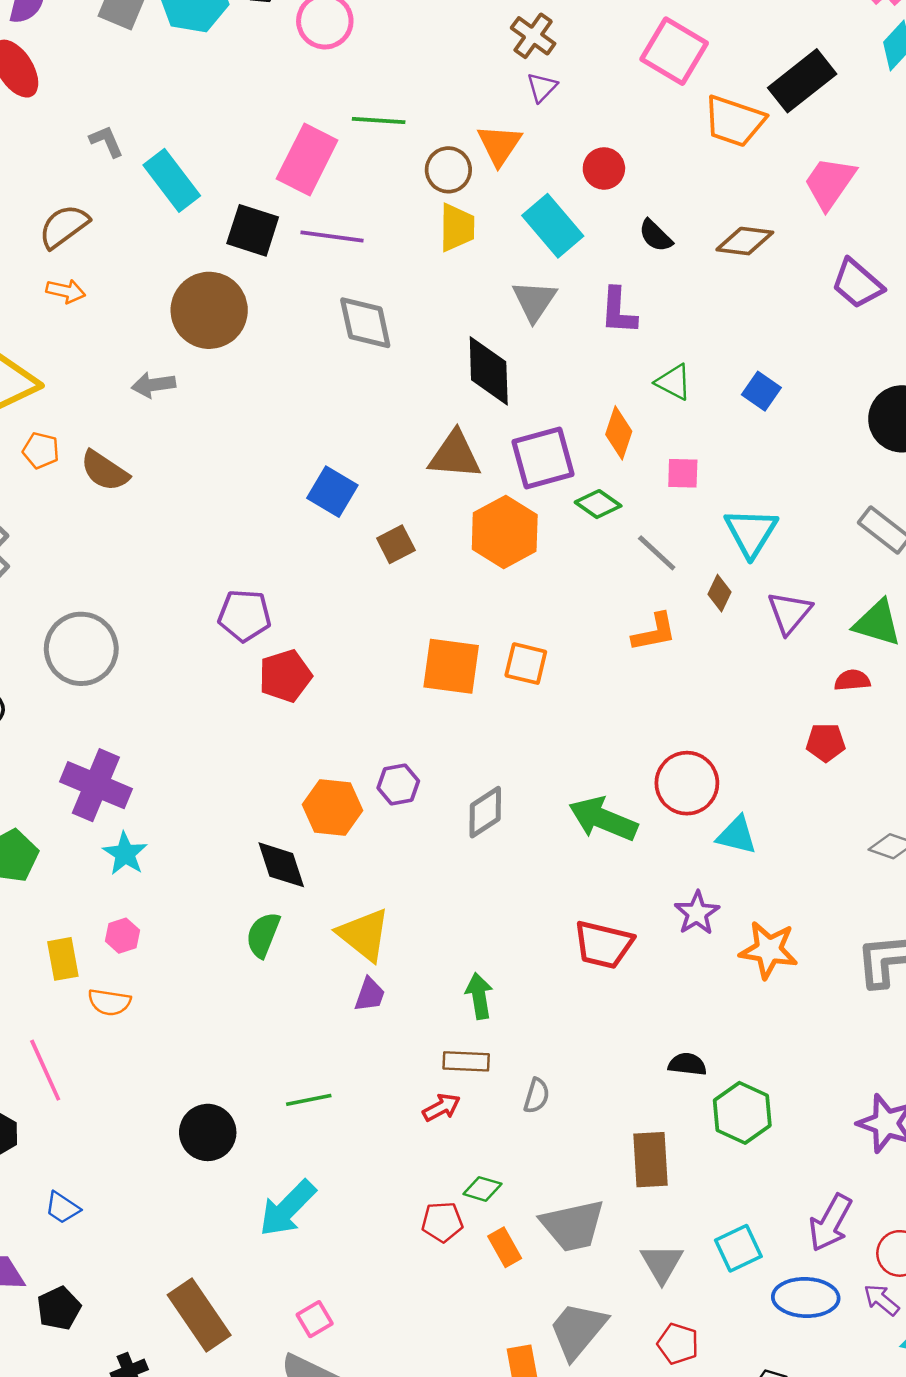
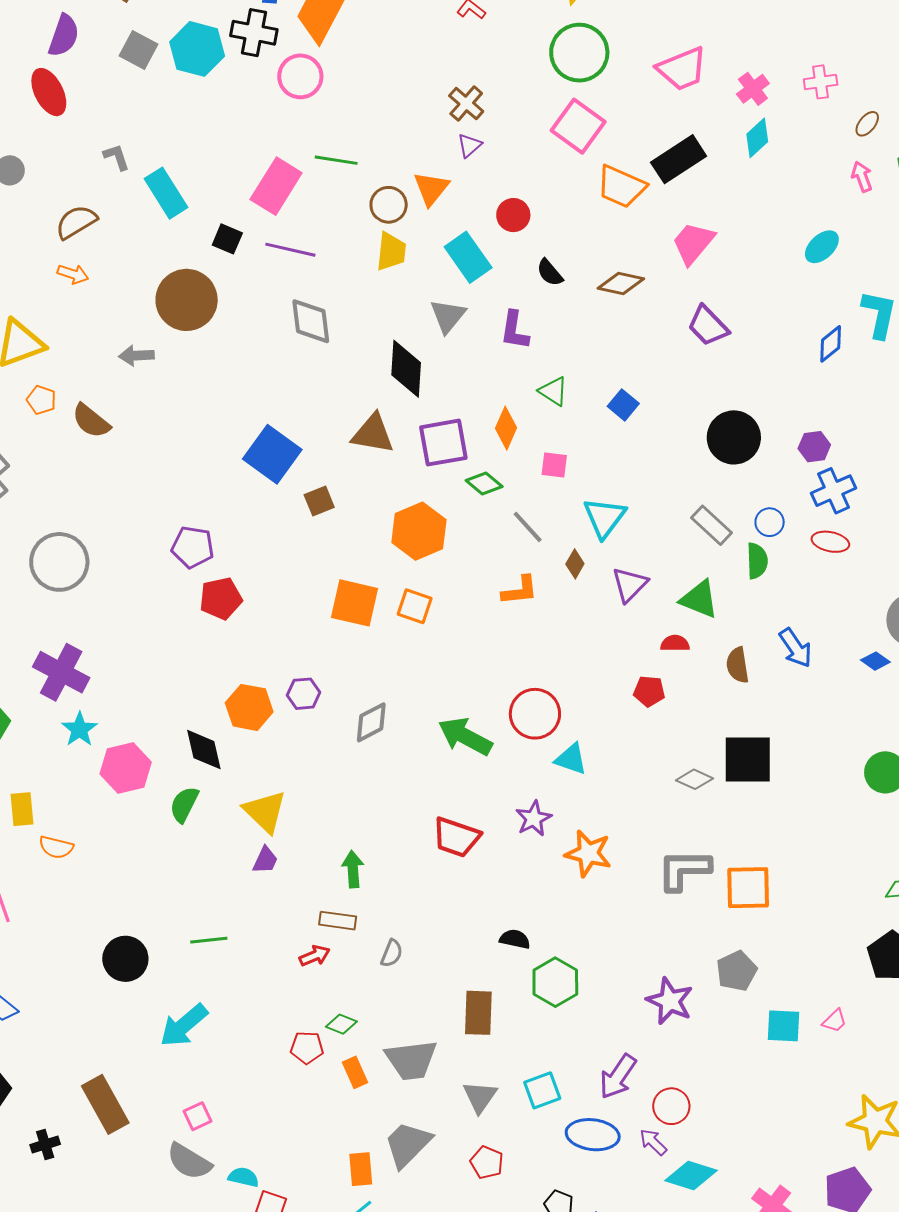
black square: (253, 230) -> (227, 239), size x0.7
blue square: (332, 492) -> (272, 454), size x1.4
orange hexagon: (505, 532) -> (419, 531), moved
pink hexagon: (122, 936) -> (126, 768), moved, size x1.8

